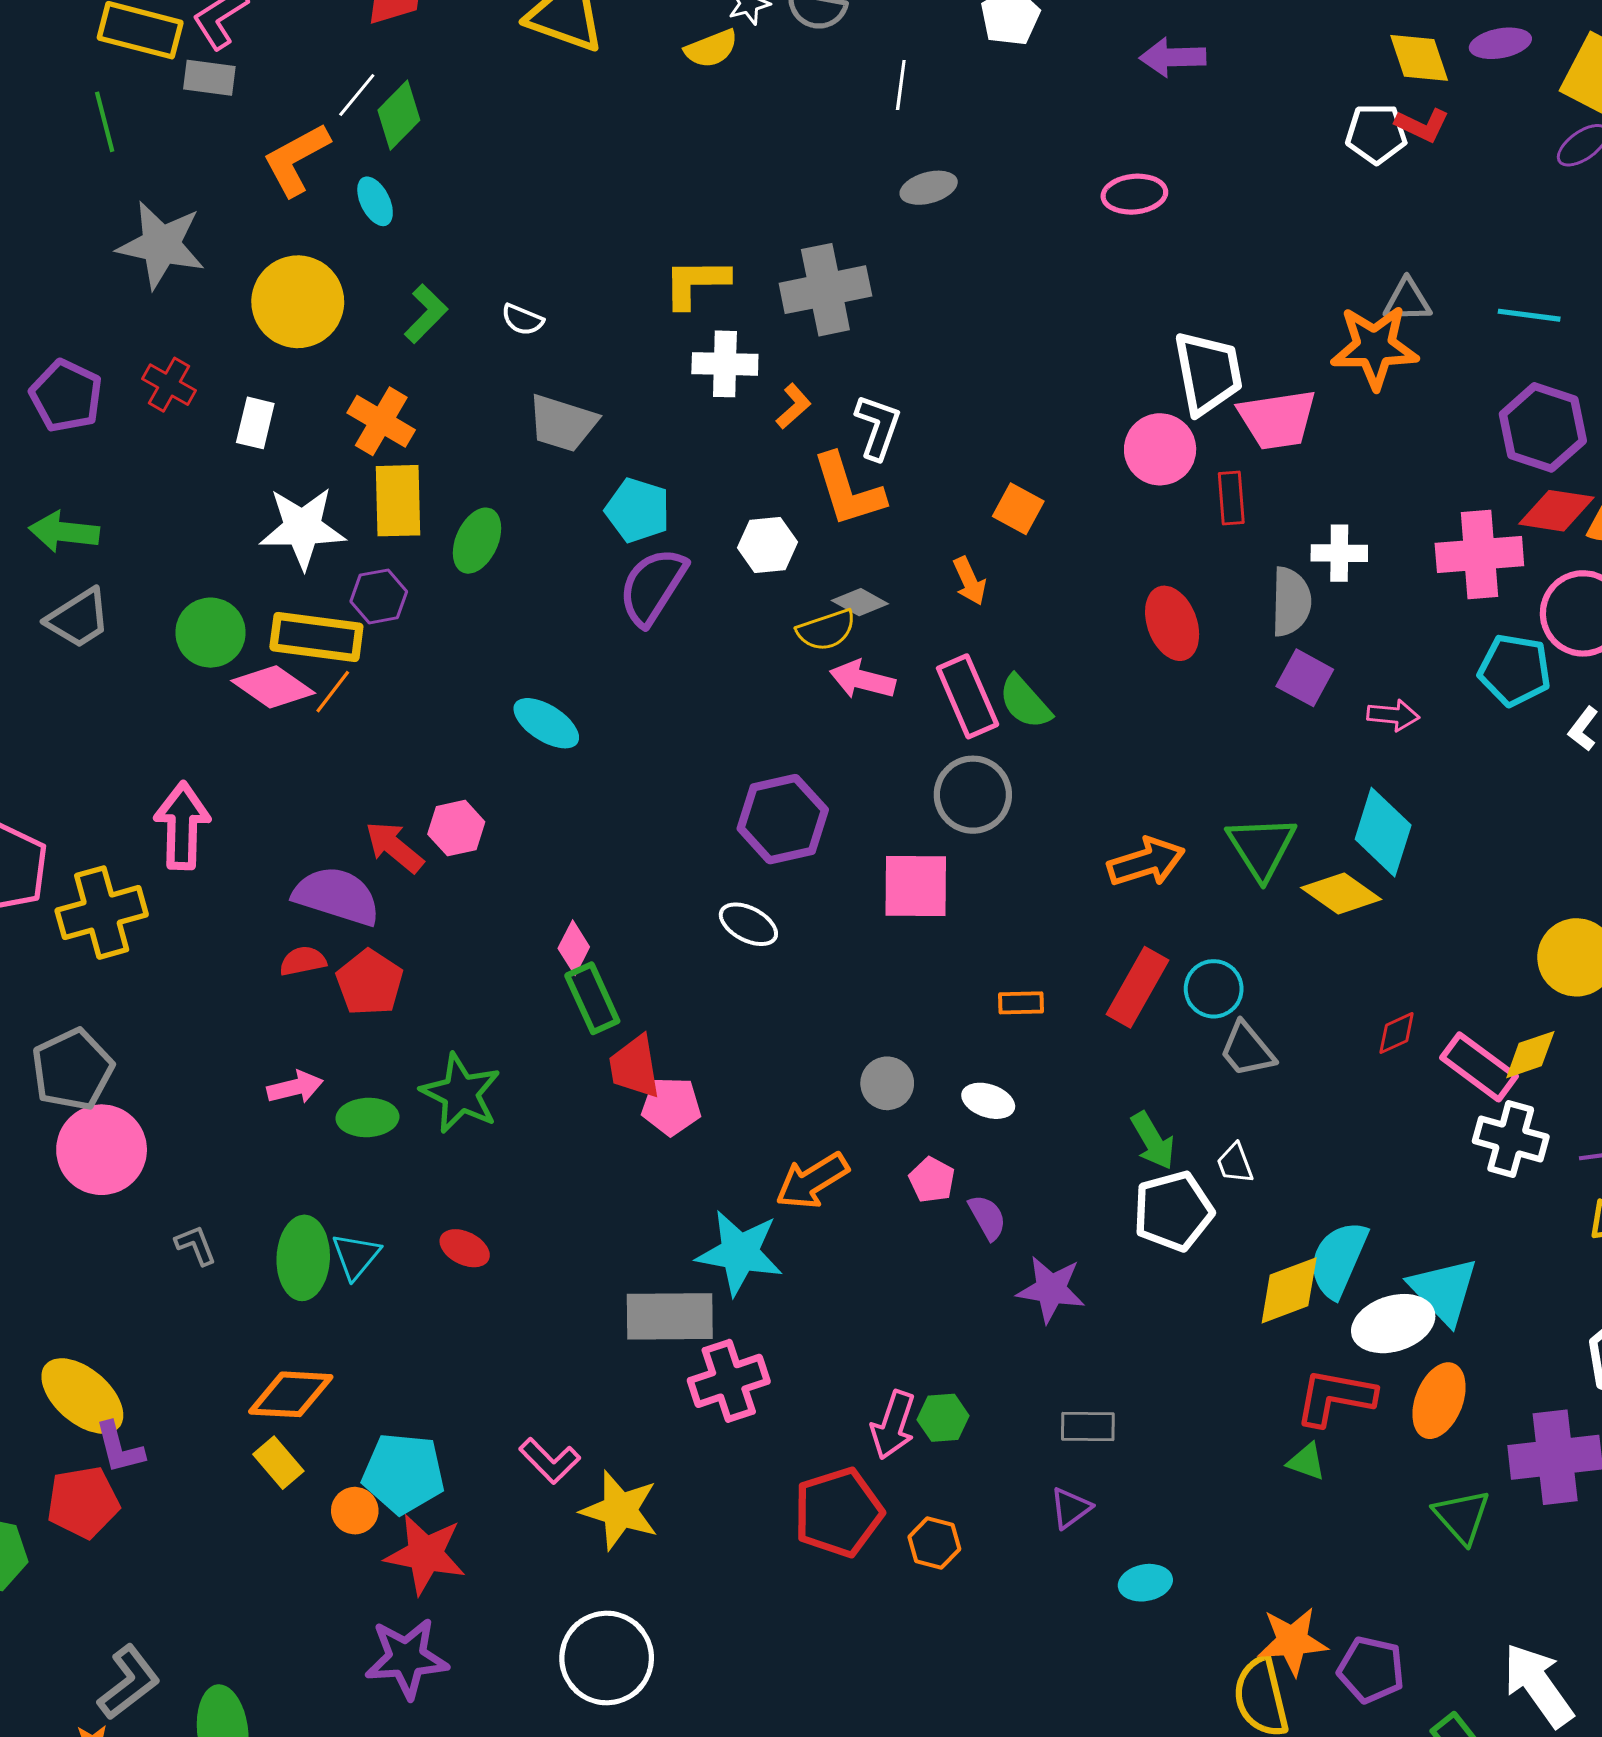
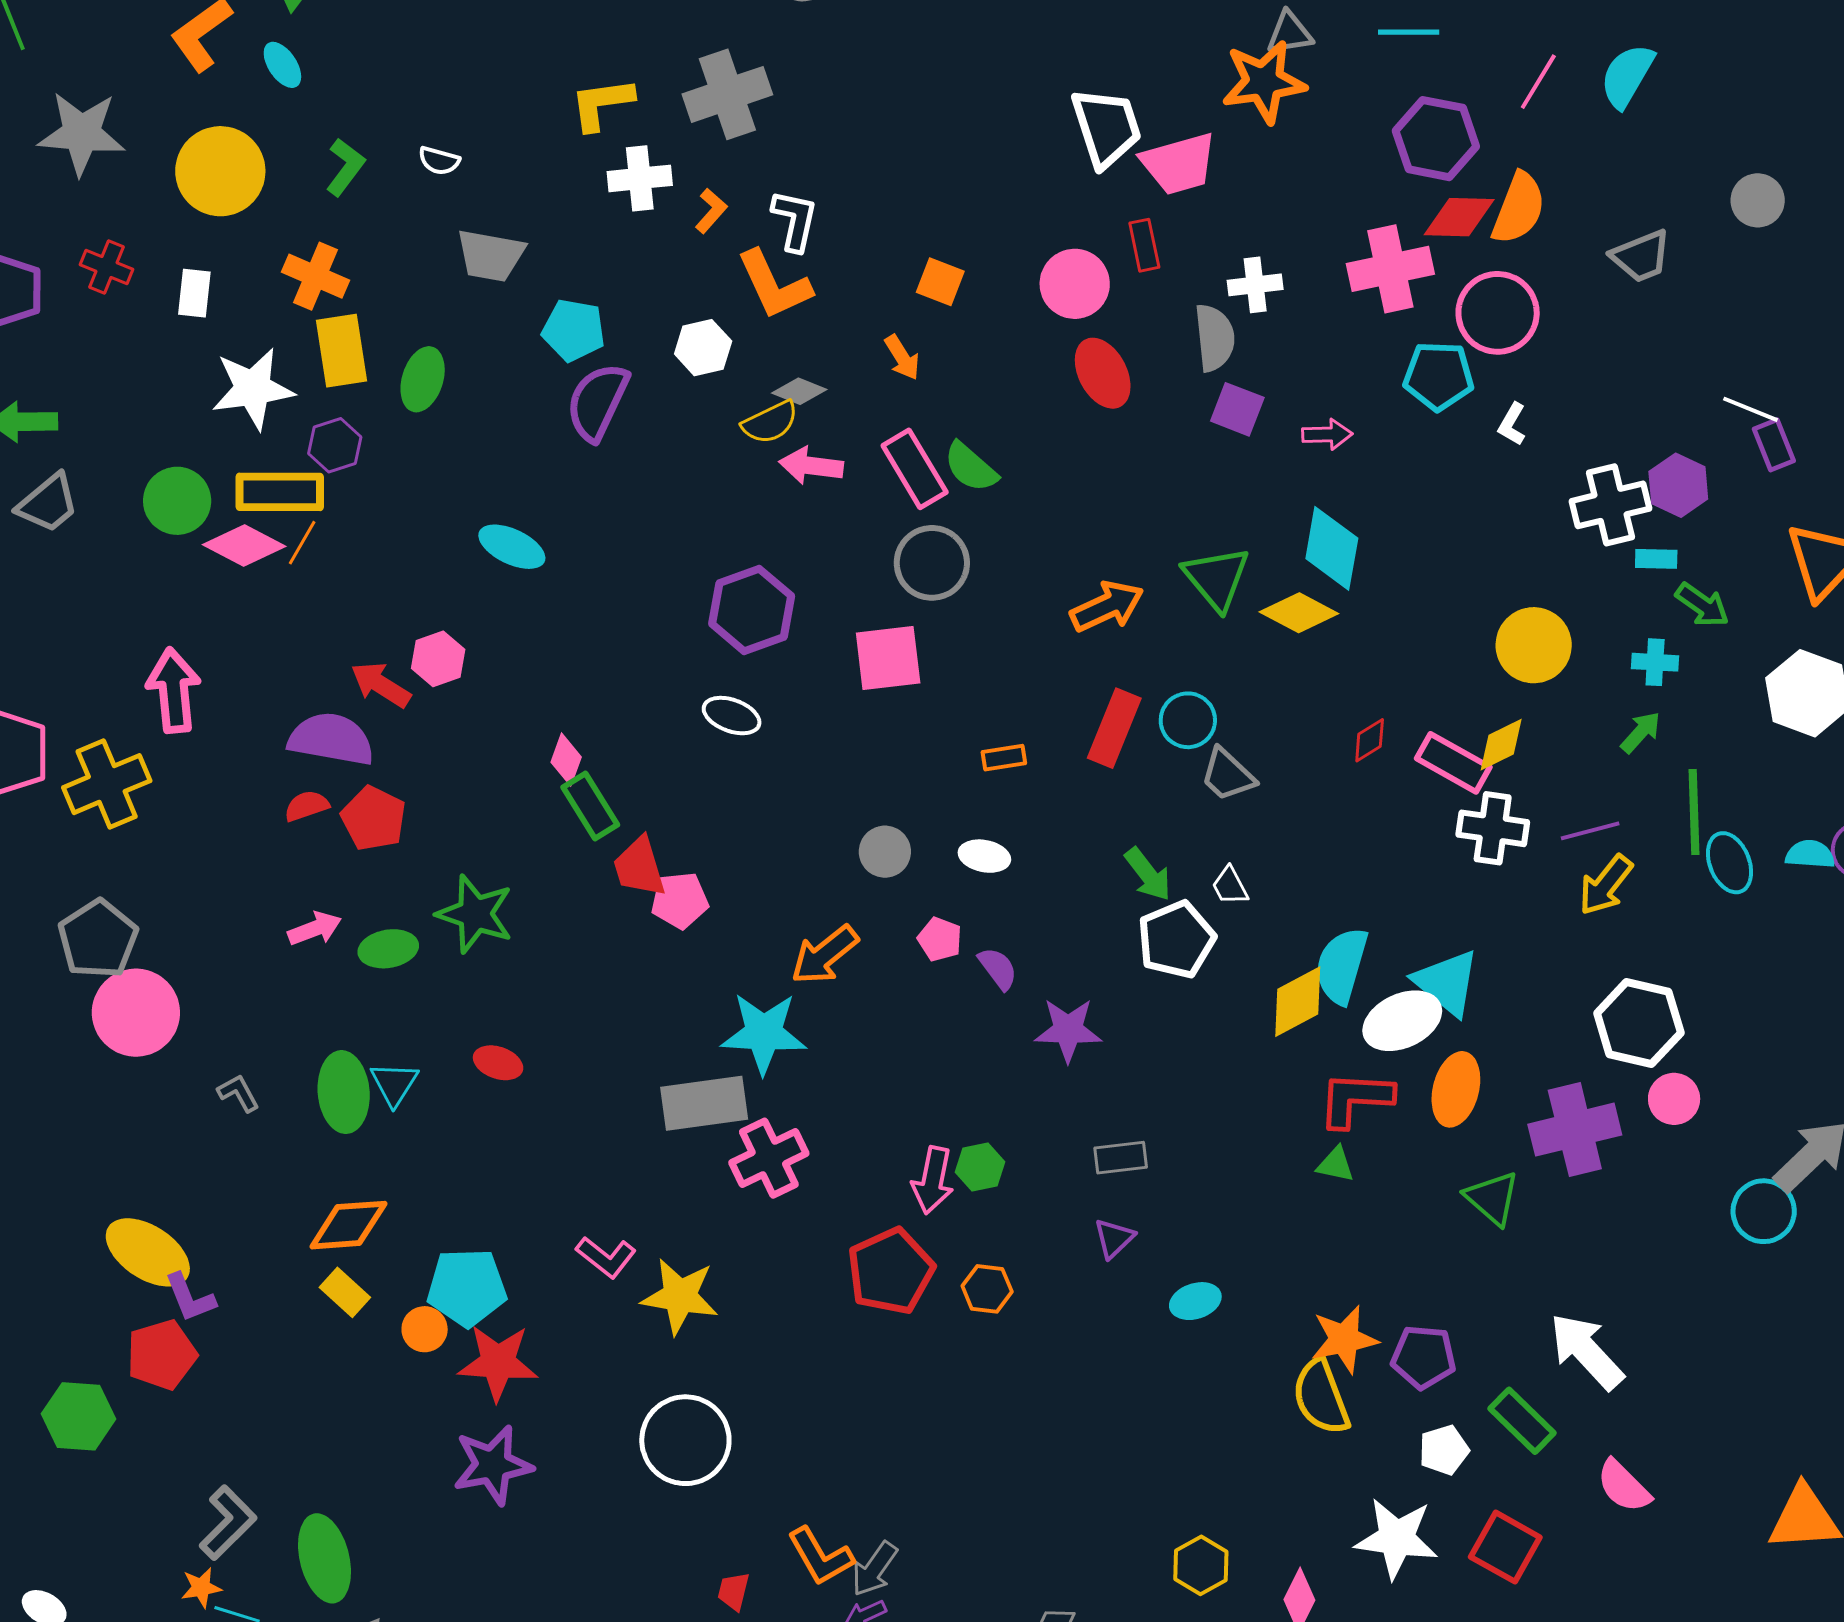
pink circle: (1160, 449) -> (1075, 284), moved

